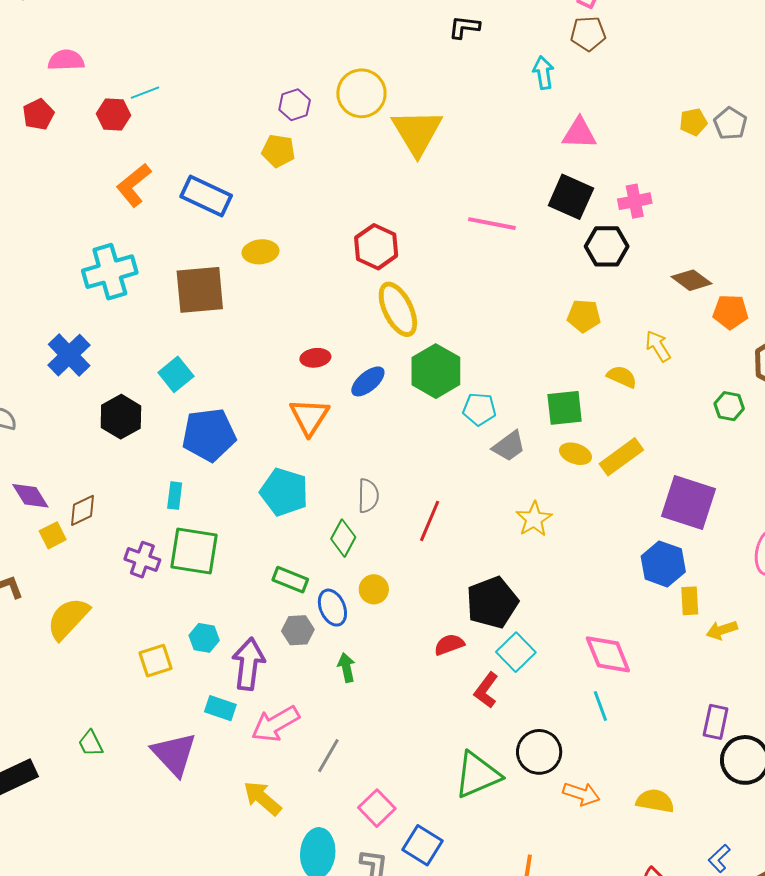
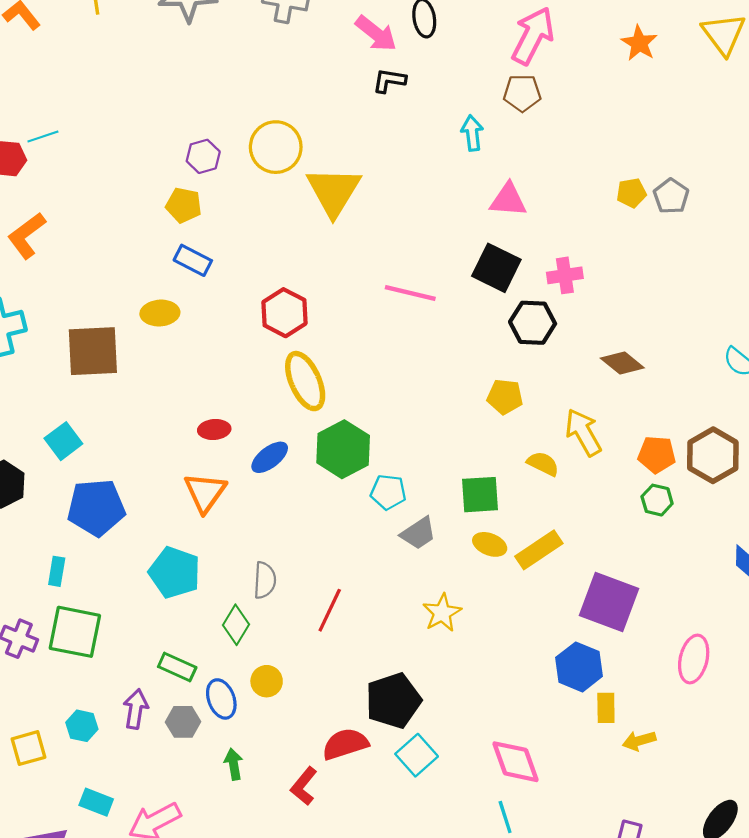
blue rectangle: (206, 196) -> (193, 260), moved, size x0.7
orange pentagon: (730, 312) -> (657, 455), moved
yellow arrow: (658, 346) -> (583, 432), size x1.4
red semicircle: (449, 645) -> (345, 744), size x1.4
purple arrow: (248, 664) -> (136, 709), moved, size x0.7
red L-shape: (486, 690) -> (304, 786), moved

